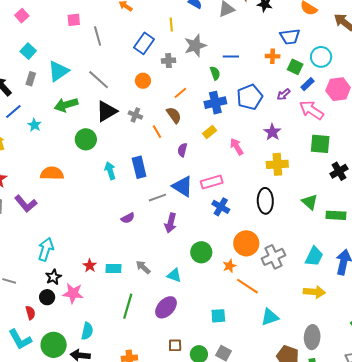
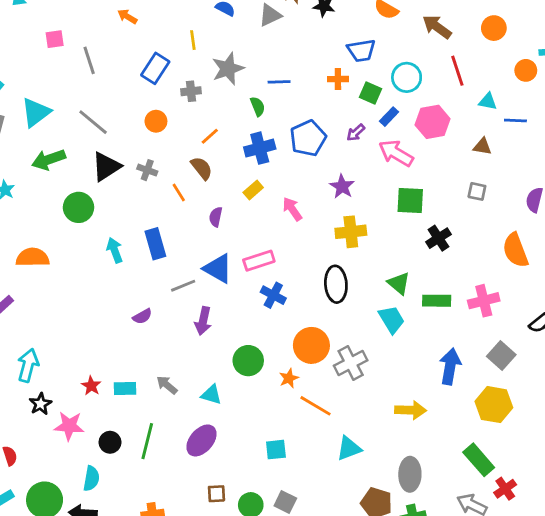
cyan trapezoid: (314, 256) -> (392, 319), moved, turned -55
black circle: (47, 297) -> (110, 442), moved

